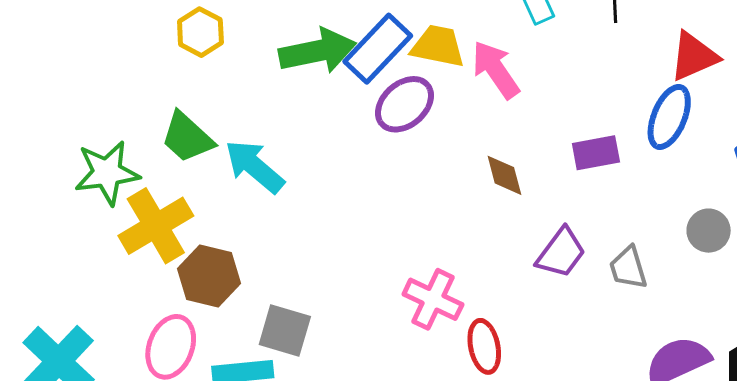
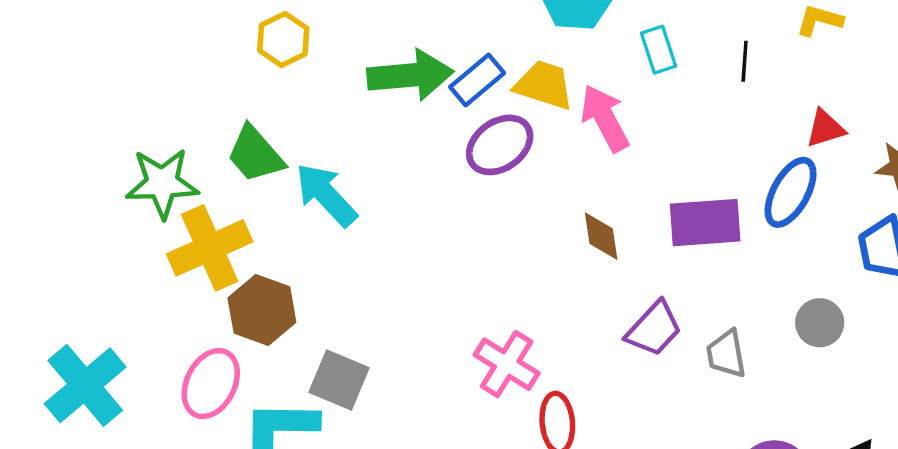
blue rectangle: (378, 49) -> (477, 80), size x0.7
red triangle: (694, 56) -> (825, 128), size x0.7
purple rectangle: (596, 153) -> (705, 223), size x1.4

